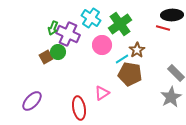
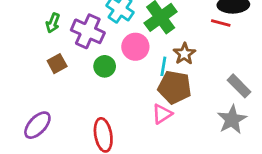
green arrow: (53, 28) -> (53, 23), moved
green circle: (58, 52) -> (105, 66), moved
cyan line: (122, 59) -> (163, 66), turned -48
pink triangle: (102, 93) -> (162, 114), moved

